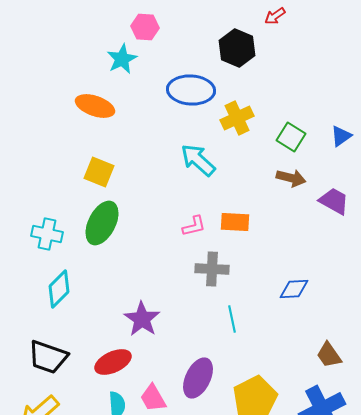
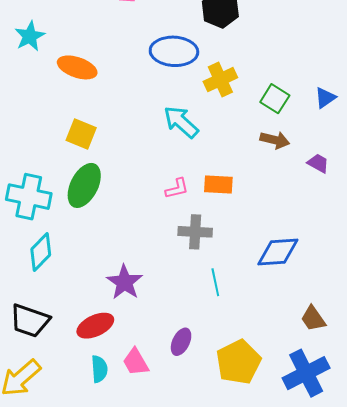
cyan star: (122, 59) -> (30, 36), moved
purple trapezoid: (334, 201) -> (318, 163), size x0.7
cyan cross: (47, 234) -> (29, 197), size x1.4
blue diamond: (294, 289) -> (278, 252), size x1.4
purple ellipse: (198, 378) -> (181, 342), size x0.7

